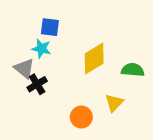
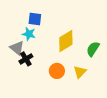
green semicircle: (133, 70) -> (93, 49), turned -63
orange circle: (81, 117) -> (57, 71), moved

